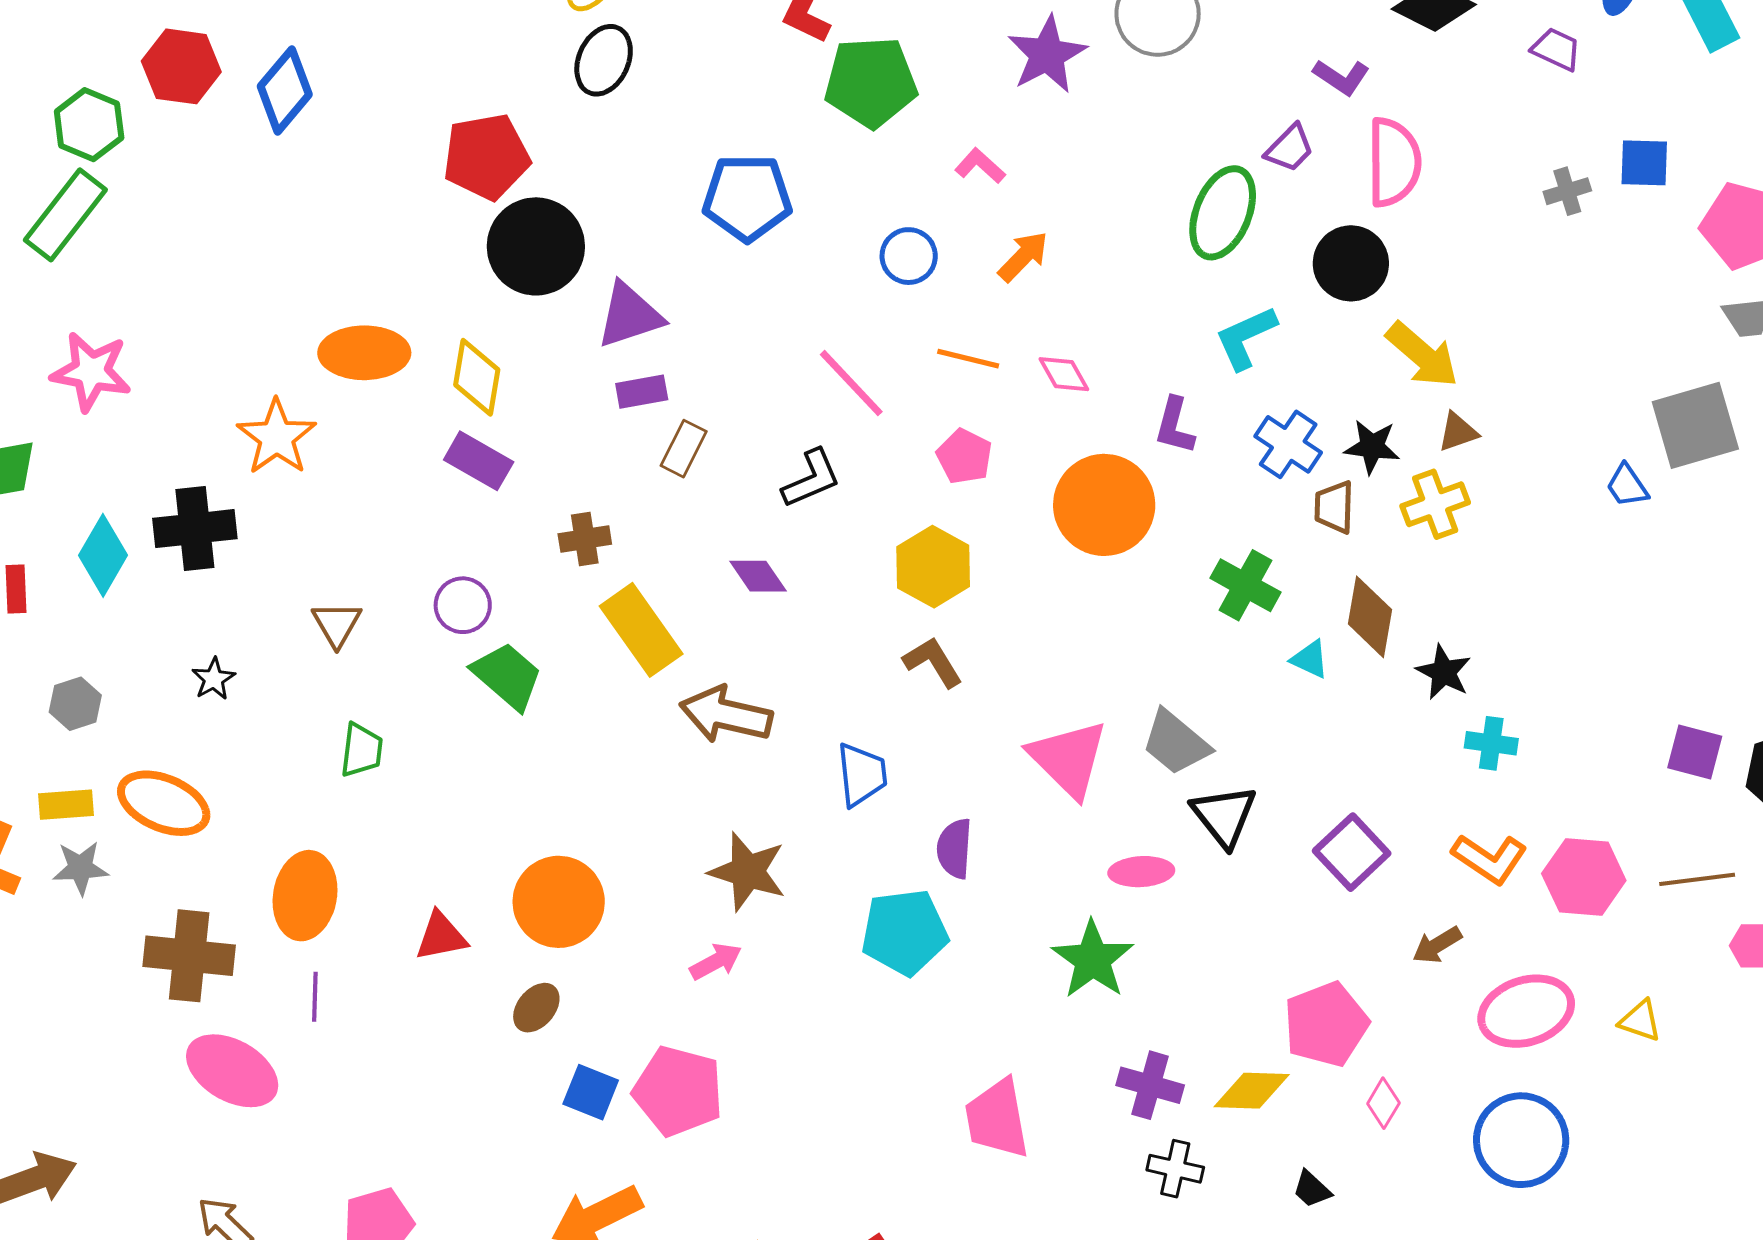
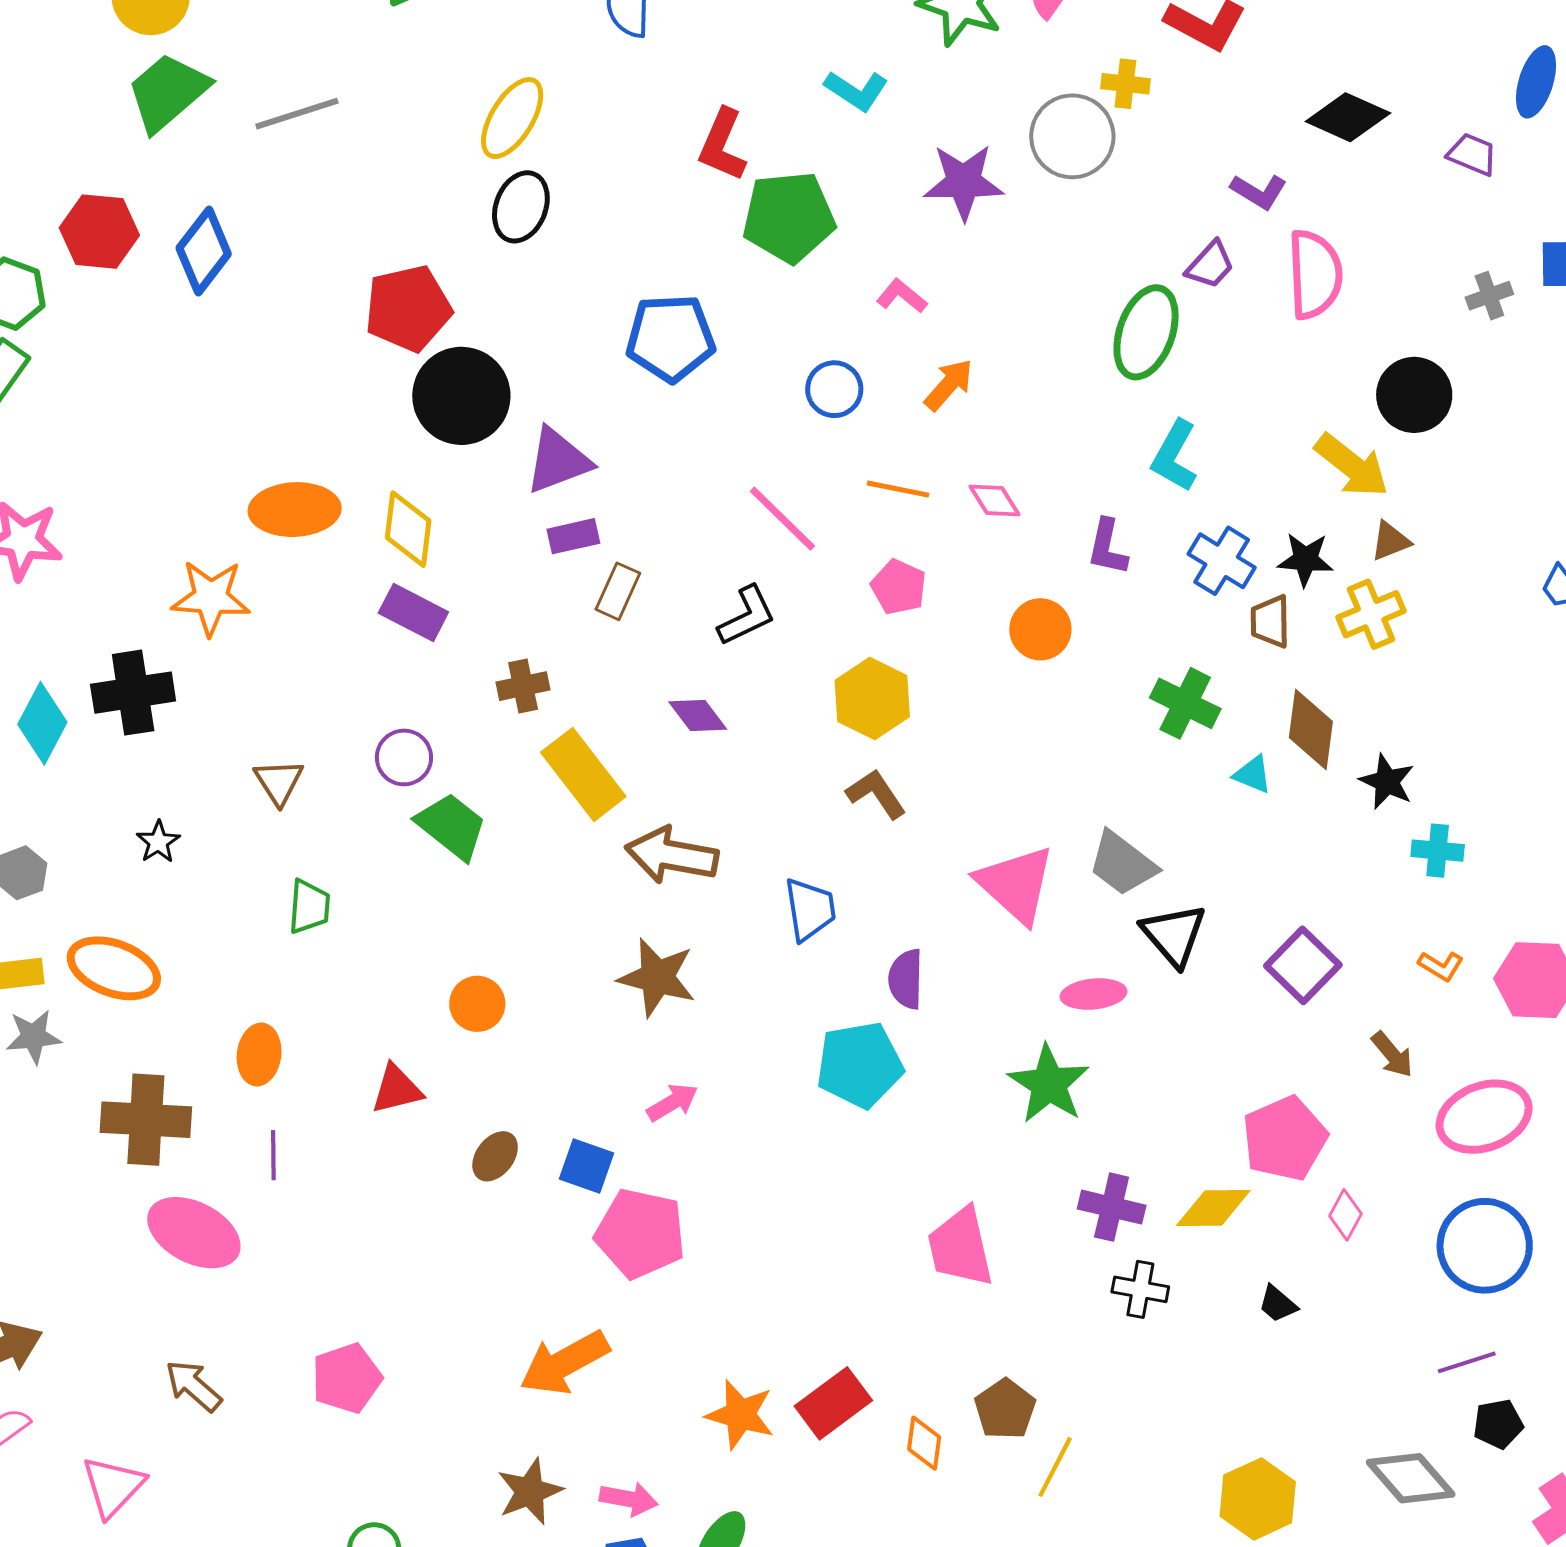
purple star: (1047, 55) -> (964, 182), turned 30
black circle: (1351, 263) -> (1414, 395), moved
cyan L-shape: (1246, 338) -> (1175, 456), turned -34
orange star: (277, 437) -> (211, 598), turned -30
orange circle: (1104, 505) -> (1040, 629), size x0.6
orange L-shape: (1490, 859) -> (1441, 966), size x0.6
brown star: (748, 872) -> (657, 977), moved
orange ellipse: (305, 896) -> (259, 1054), size x0.7
orange circle: (559, 902) -> (477, 1004), moved, size x0.6
brown arrow: (1437, 945) -> (1392, 1054), turned -96
blue square: (591, 1092) -> (587, 1166), moved

